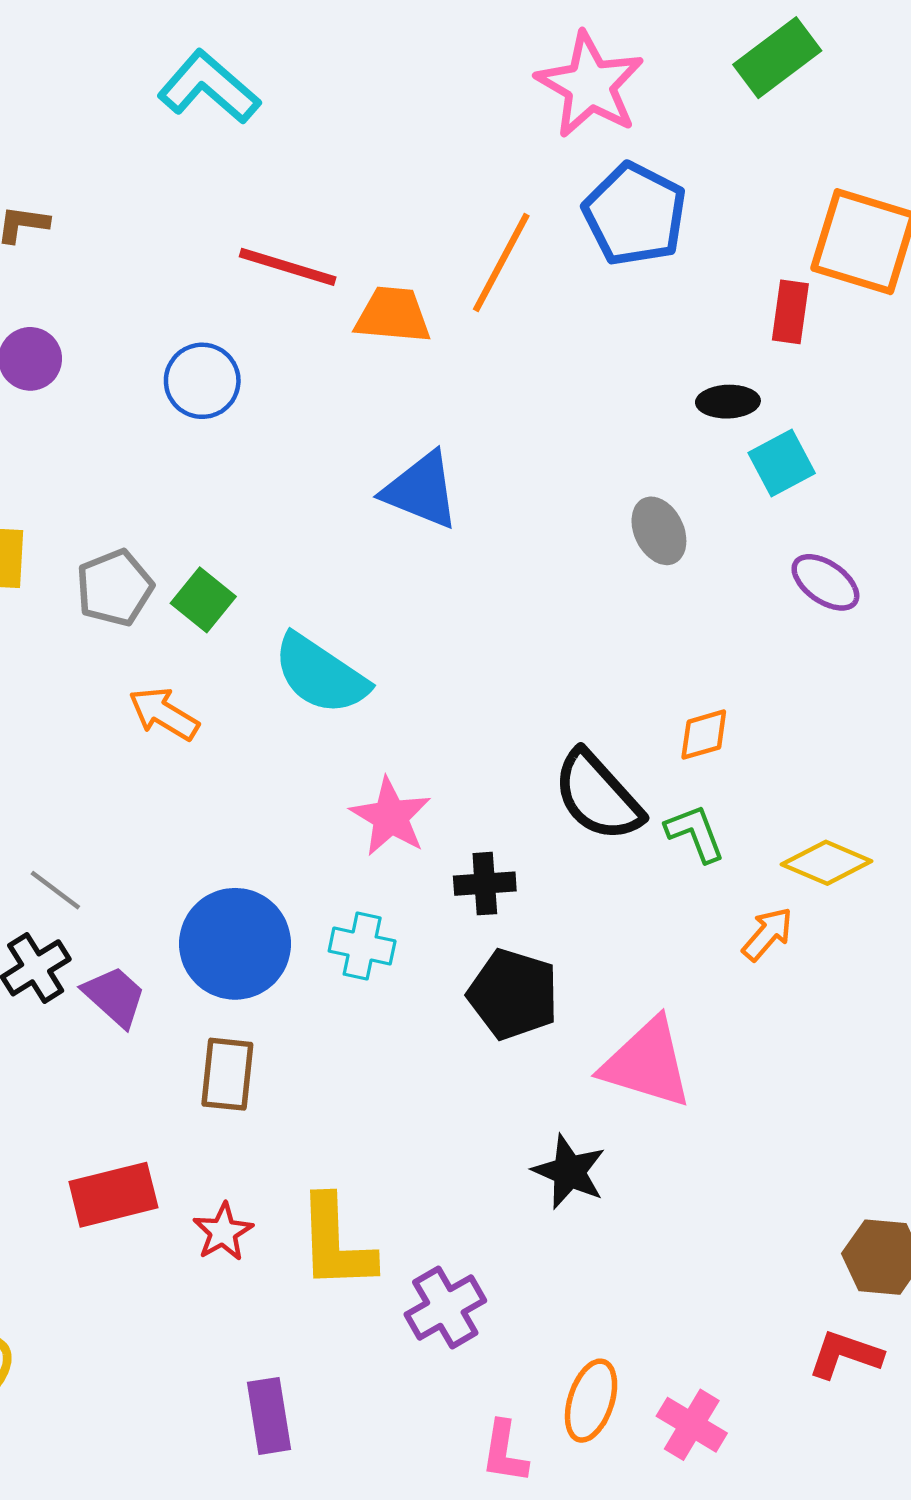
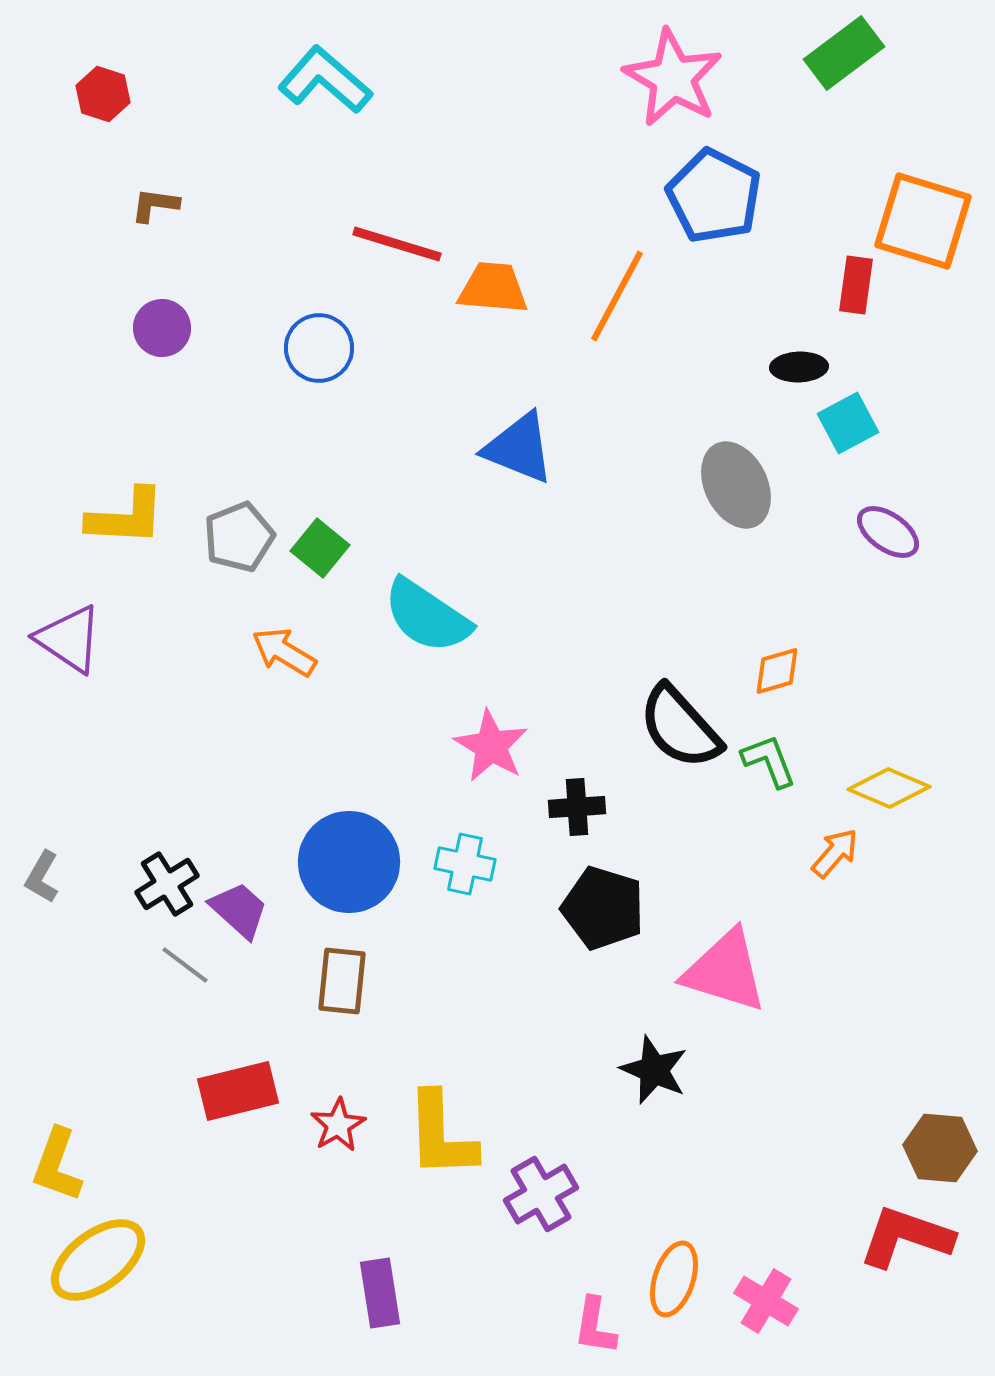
orange line: (501, 262) -> (617, 296), moved
gray ellipse: (659, 531) -> (736, 485), size x1.4
gray line: (55, 890) -> (185, 965), moved
red L-shape: (845, 1355) -> (906, 1237), size x1.4

